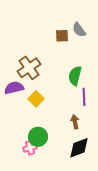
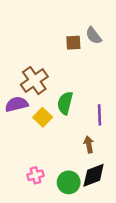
green semicircle: (75, 76) -> (65, 103), moved
green circle: (38, 137) -> (69, 182), moved

